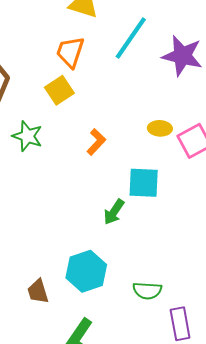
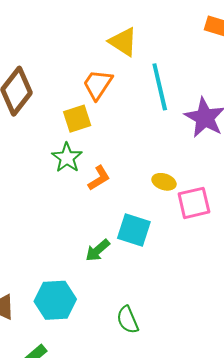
cyan line: (131, 38) -> (160, 87), turned -63
green star: (27, 136) -> (67, 158), moved
green semicircle: (147, 291) -> (128, 320), moved, turned 48

